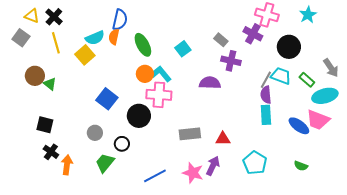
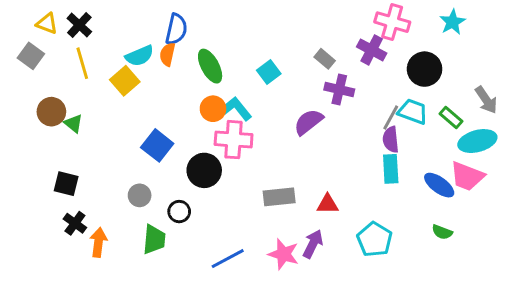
purple semicircle: (210, 83) -> (308, 122), turned -40
green trapezoid: (105, 163) -> (154, 239), turned 145
green semicircle: (301, 166) -> (442, 232), moved

